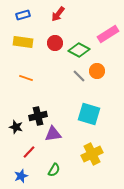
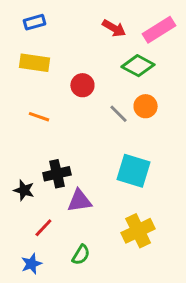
red arrow: (58, 14) -> (114, 28), moved, turned -98
pink rectangle: (108, 34) -> (159, 30), moved
red circle: (55, 43) -> (82, 85), moved
green diamond: (79, 50) -> (138, 66), moved

